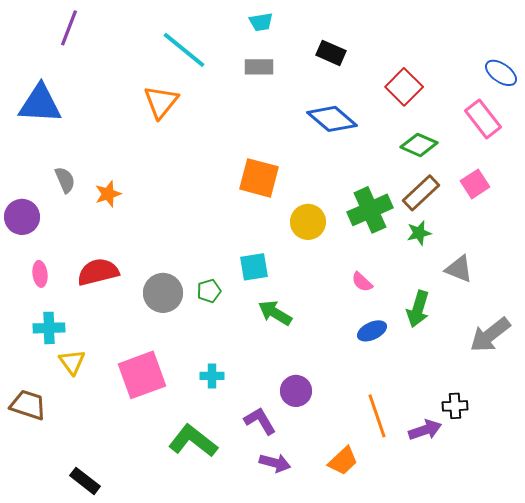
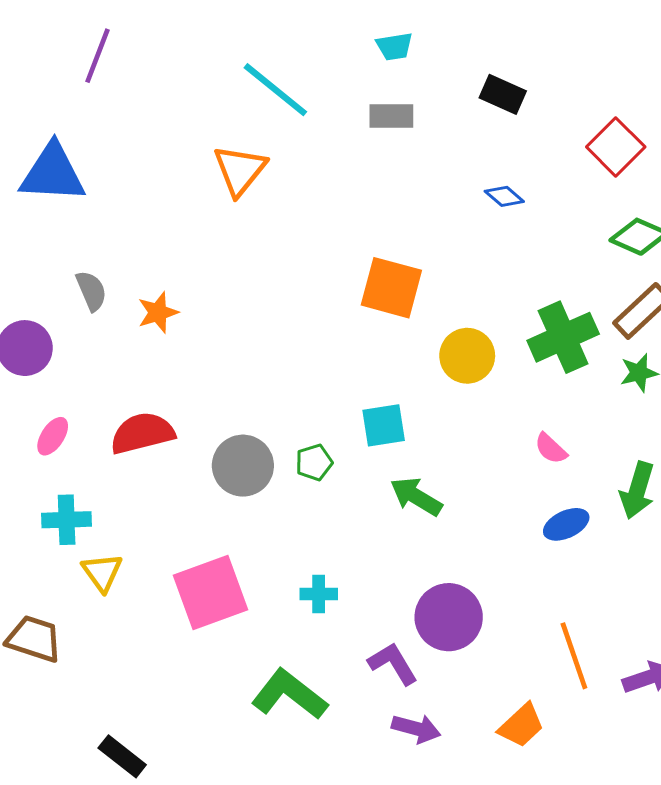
blue diamond: (332, 119) -> (504, 196), size x0.5
pink ellipse: (40, 274) -> (53, 436), turned 40
purple circle: (296, 391) -> (449, 617), size x1.4

